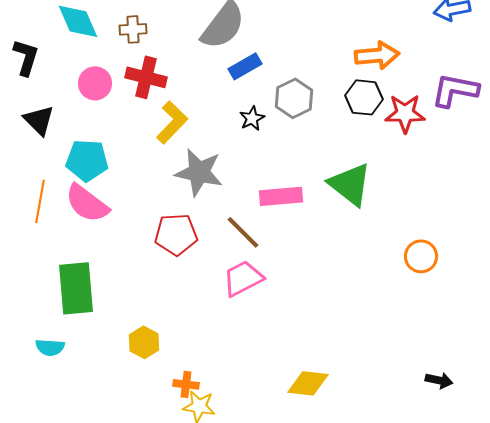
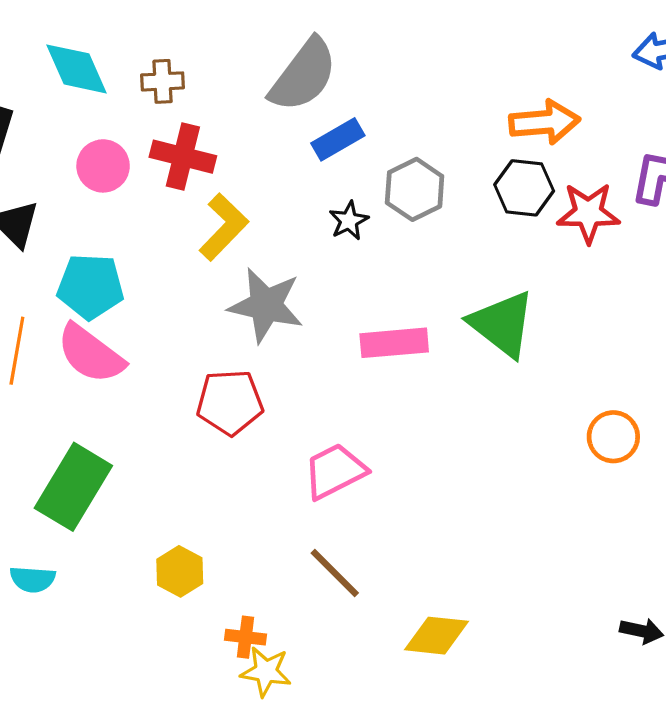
brown line: (243, 232) -> (335, 573), moved
green rectangle: (76, 288) -> (73, 487), turned 36

